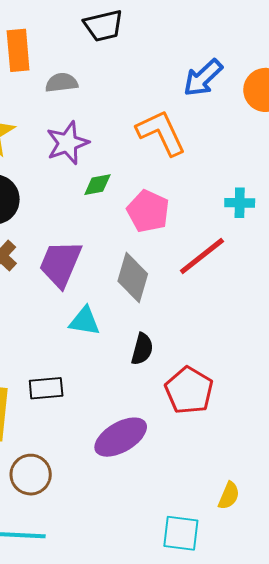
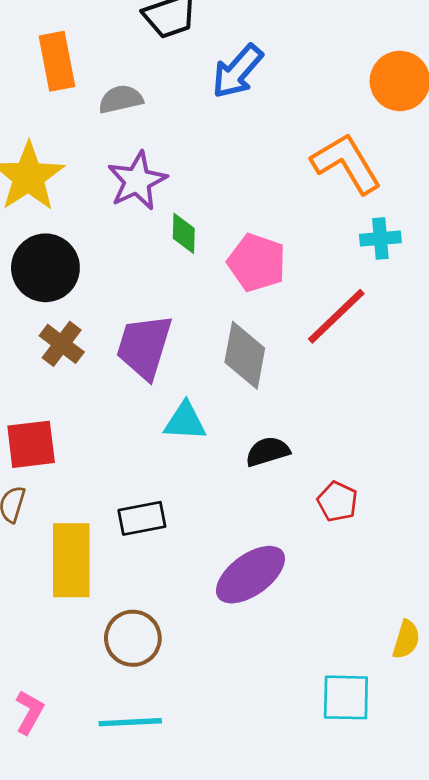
blue arrow: (203, 78) -> (237, 71), moved
orange L-shape: (161, 133) -> (346, 163), moved
green diamond: (97, 185) -> (184, 233), turned -72
black semicircle: (142, 349) -> (268, 452), turned -116
red pentagon: (189, 390) -> (337, 502), size x0.6

